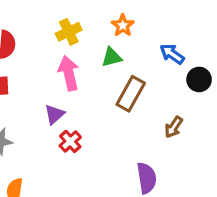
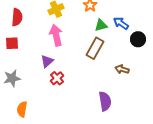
green triangle: (112, 57) -> (101, 25), moved
brown arrow: (174, 127) -> (122, 69), turned 72

